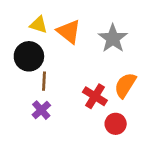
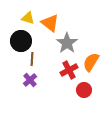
gray star: (113, 38) -> (67, 43), moved
red cross: (95, 96) -> (69, 70), turned 30

